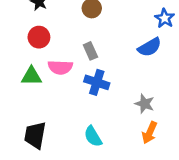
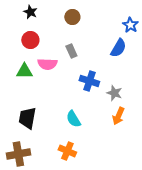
blue semicircle: (150, 47) -> (118, 48), turned -30
blue cross: (97, 82) -> (89, 81), moved

